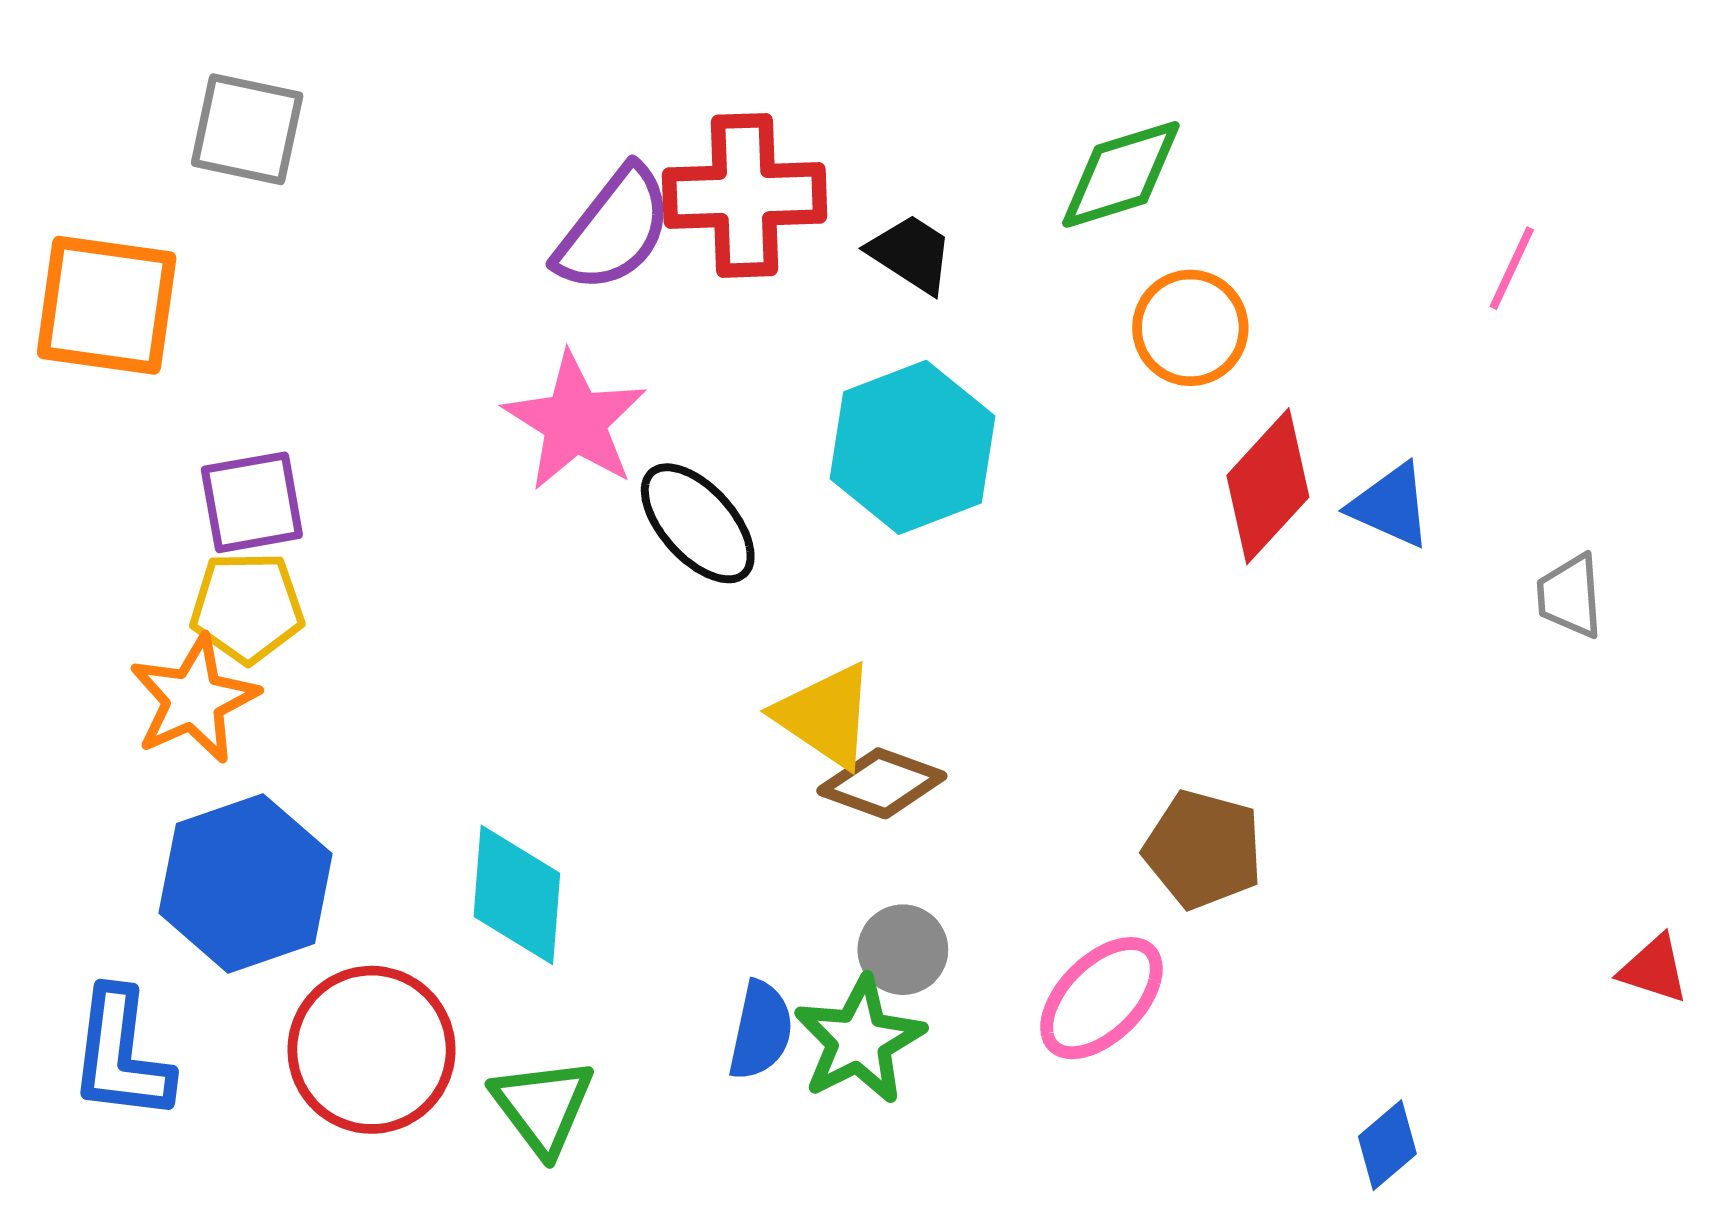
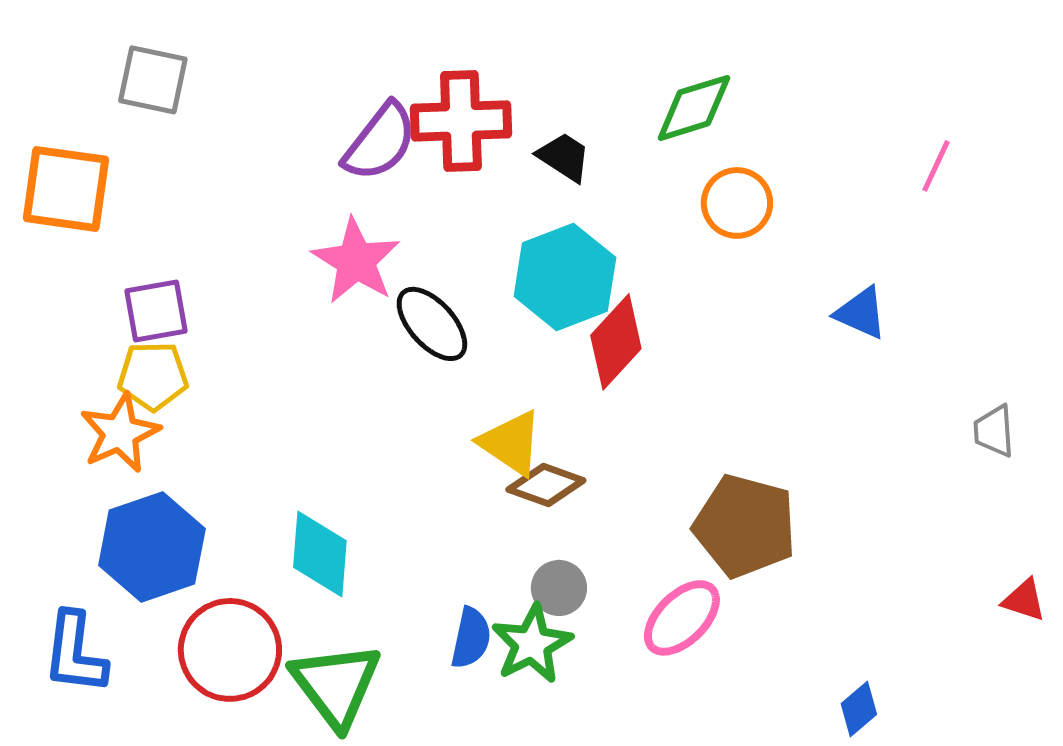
red diamond: (1268, 486) -> (616, 342), moved
gray trapezoid: (1570, 596) -> (994, 431), moved
brown pentagon: (1203, 850) -> (745, 526), size x1.4
green triangle: (543, 1106) -> (336, 685), size x1.4

